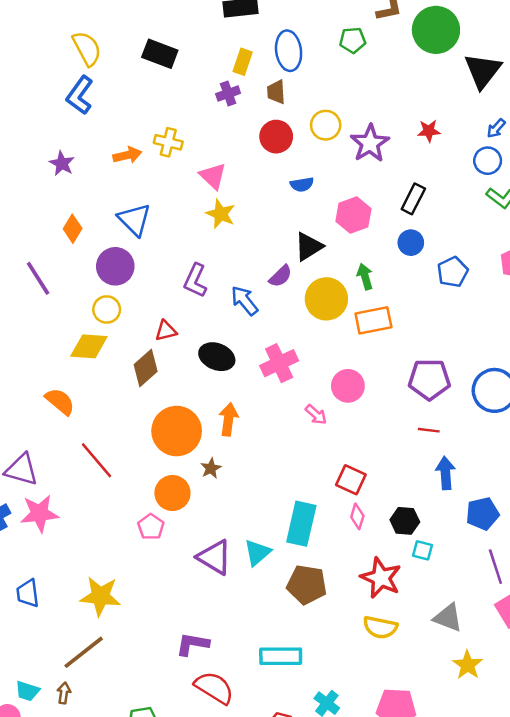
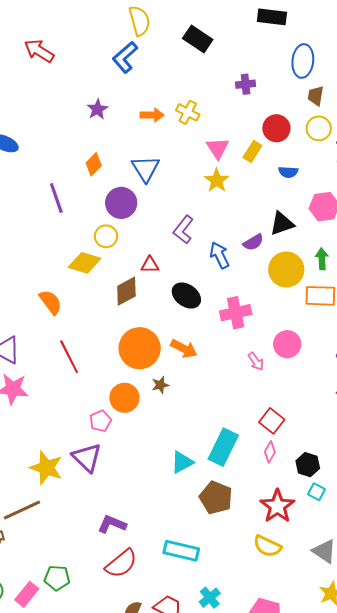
yellow rectangle: (243, 62) -> (252, 152), moved
brown trapezoid: (276, 92) -> (316, 96), moved
orange arrow: (228, 419) -> (184, 349), turned 96
purple triangle: (214, 557) -> (87, 458), moved
red semicircle: (214, 688) -> (121, 564), turned 96

